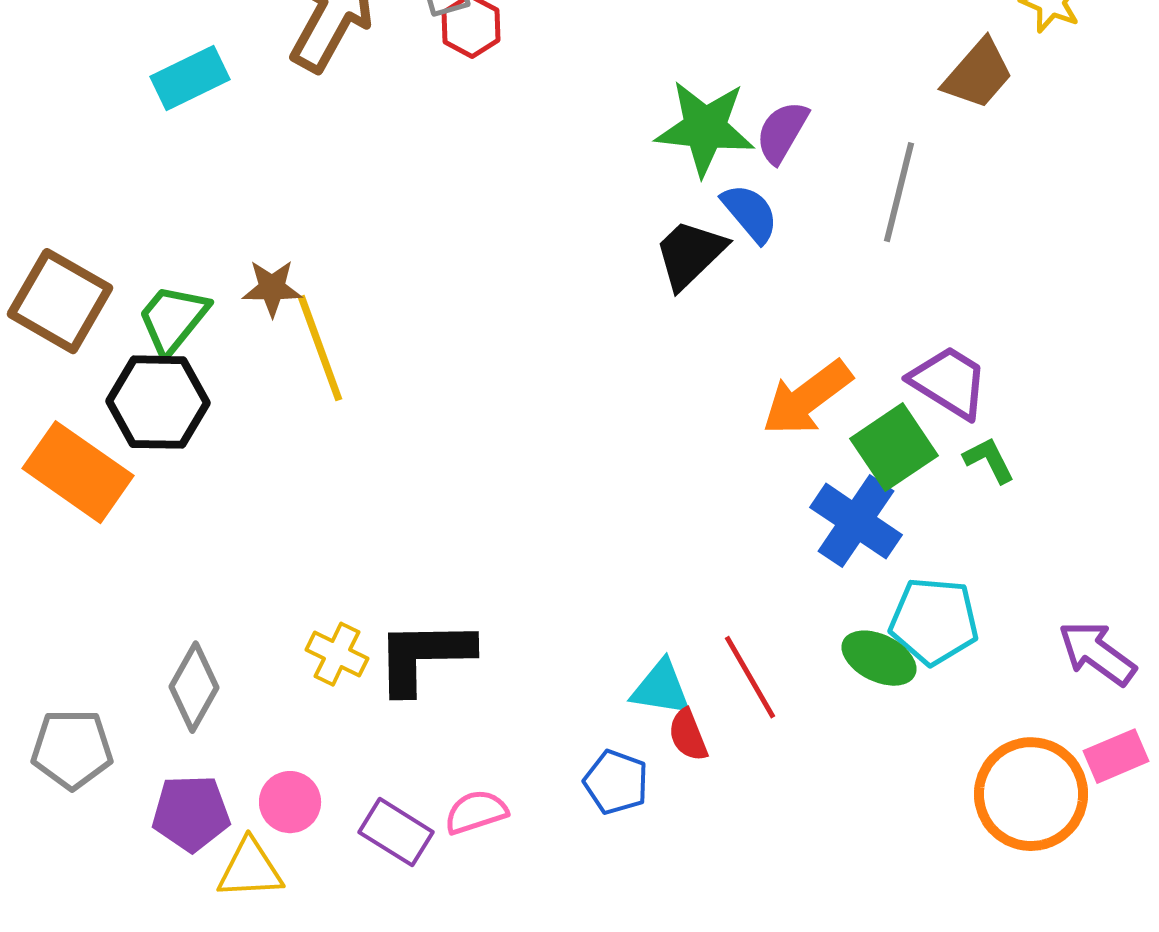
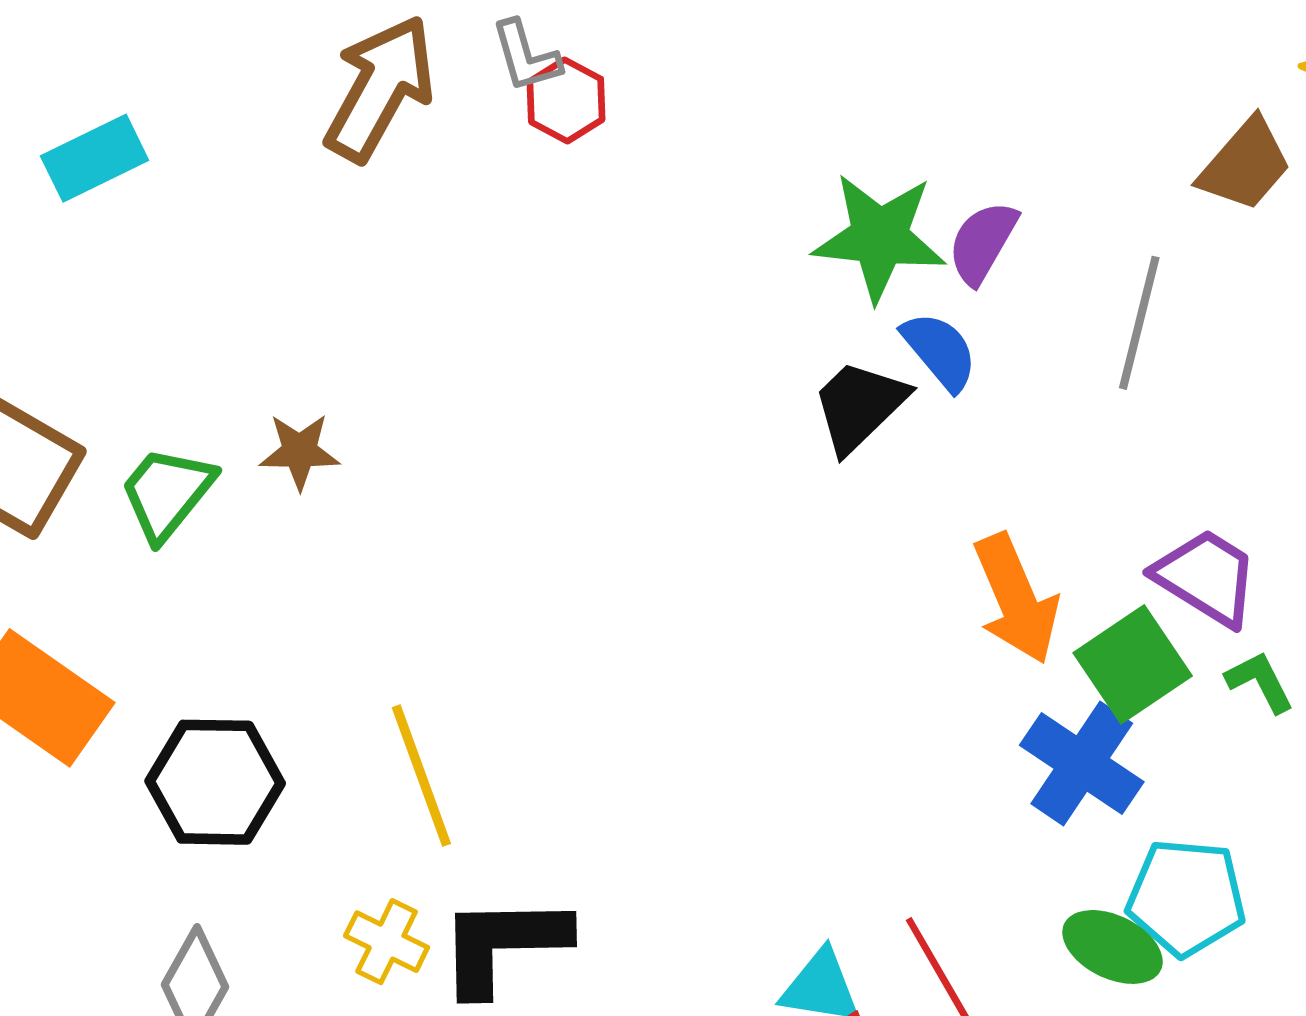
cyan rectangle: (190, 78) -> (95, 158), moved
yellow line: (320, 348) -> (421, 776), moved
orange arrow: (807, 398) -> (1016, 599), turned -76
black hexagon: (158, 402) -> (215, 782), moved

